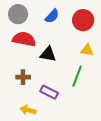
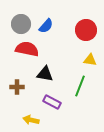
blue semicircle: (52, 16) -> (46, 26), moved
black triangle: (48, 54) -> (45, 74), moved
brown cross: (23, 77) -> (17, 87), moved

